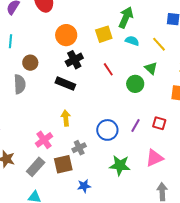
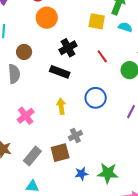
yellow square: (104, 34) -> (97, 21), turned 30
orange circle: (66, 35) -> (47, 18), moved
blue circle: (107, 130) -> (96, 98), moved
pink cross: (44, 140) -> (26, 116), moved
green star: (120, 165) -> (108, 173), moved

